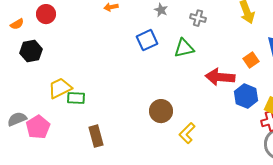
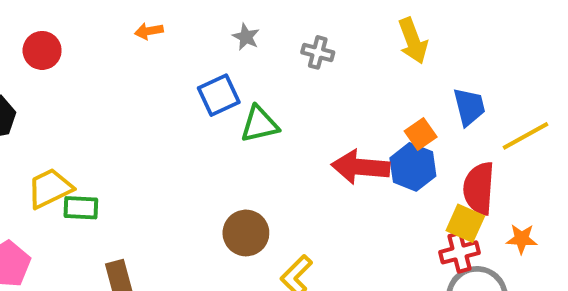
red circle: (46, 14) -> (42, 50), moved
green triangle: (184, 48) -> (260, 124), moved
blue hexagon: (246, 96) -> (413, 167), moved

